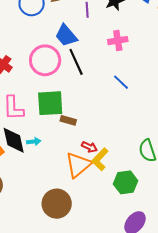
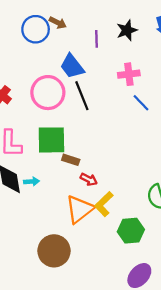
blue line: (121, 82) -> (141, 103), moved
red arrow: (89, 147) -> (89, 179), moved

